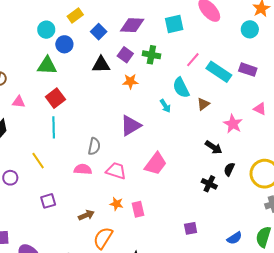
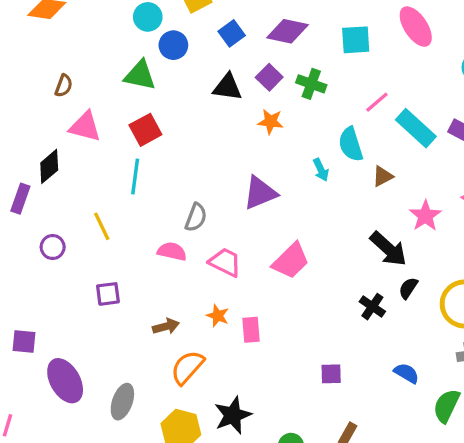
pink triangle: (19, 102) -> (85, 127), size x1.5
black arrow: (214, 147) -> (388, 249), size x1.4
blue semicircle: (234, 238) -> (406, 373), moved, turned -126

